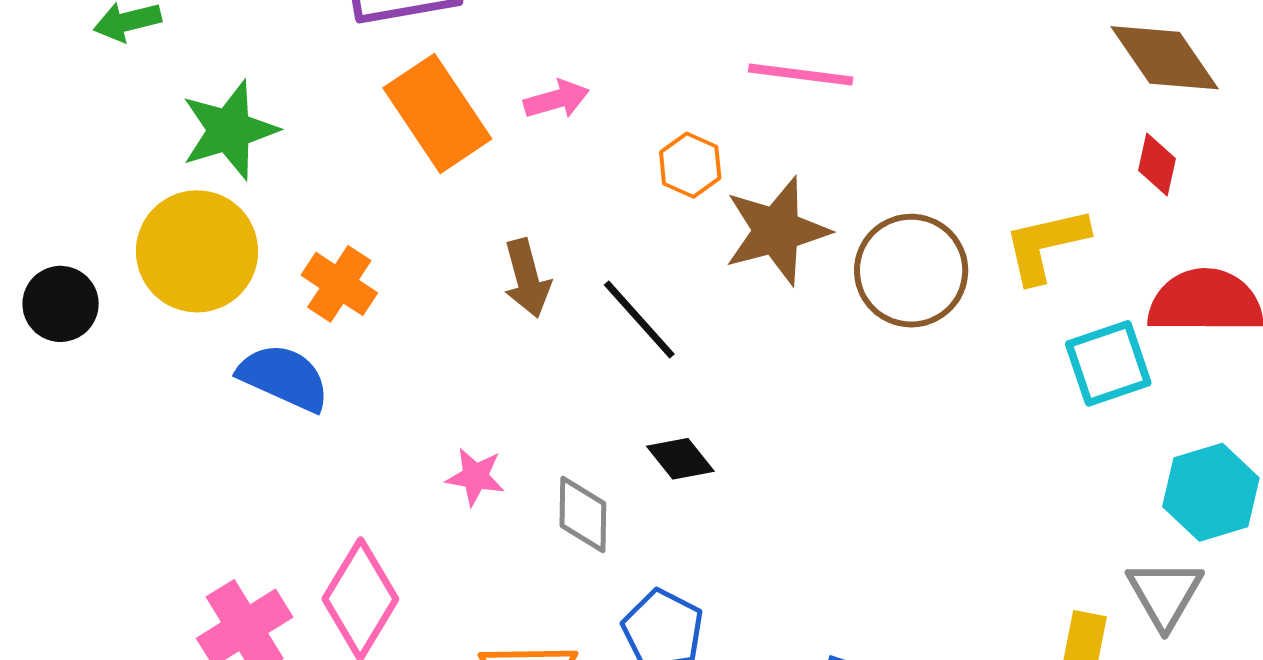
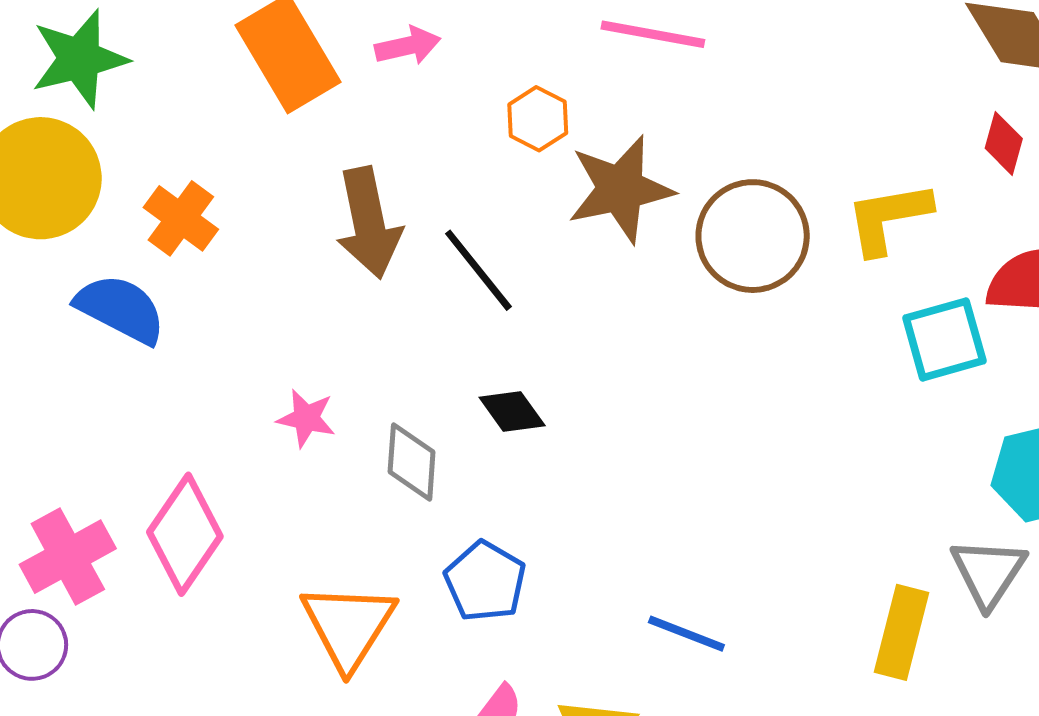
brown arrow: (527, 278) -> (369, 223), size x1.4

